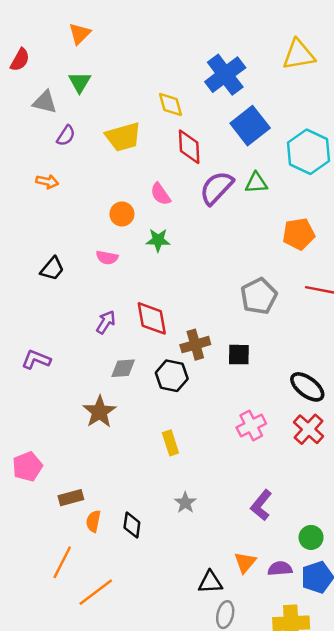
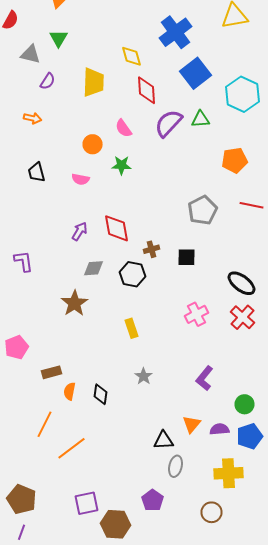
yellow trapezoid: (123, 137) -> (94, 82), turned -72
black trapezoid: (52, 269) -> (36, 172), moved, turned 125
brown cross: (195, 345) -> (152, 249), size x0.7
purple L-shape: (36, 360) -> (24, 261), turned 60

